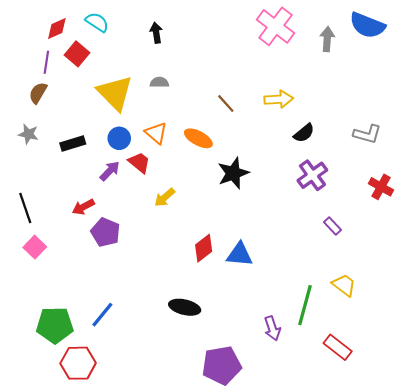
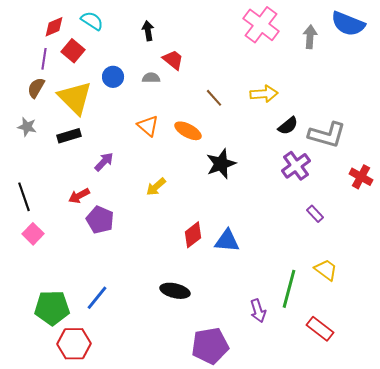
yellow triangle: (115, 93) -> (75, 98), moved
gray L-shape: (367, 134) -> (327, 135), moved, size x1.4
blue circle: (119, 138) -> (113, 77), moved
red trapezoid: (139, 163) -> (173, 60), moved

